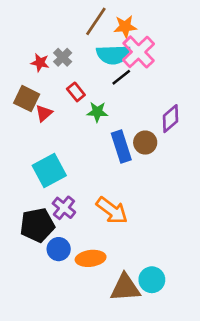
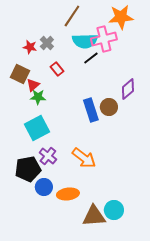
orange star: (125, 27) -> (121, 17), moved, size x1.4
pink cross: (139, 52) -> (104, 39), turned 30
green star: (97, 112) -> (38, 97), moved

